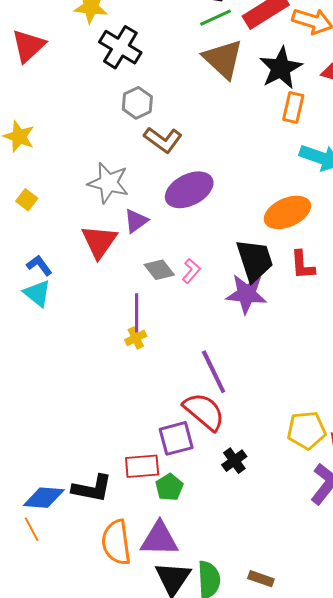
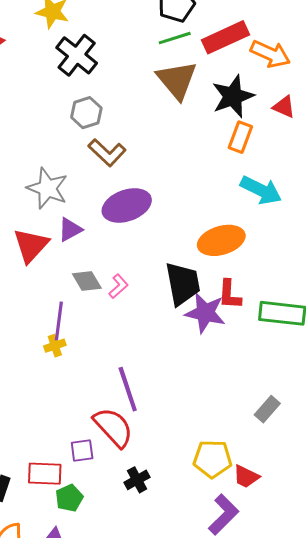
purple star: (246, 294) -> (205, 313), moved
purple square: (176, 438) -> (82, 450), size x0.7

